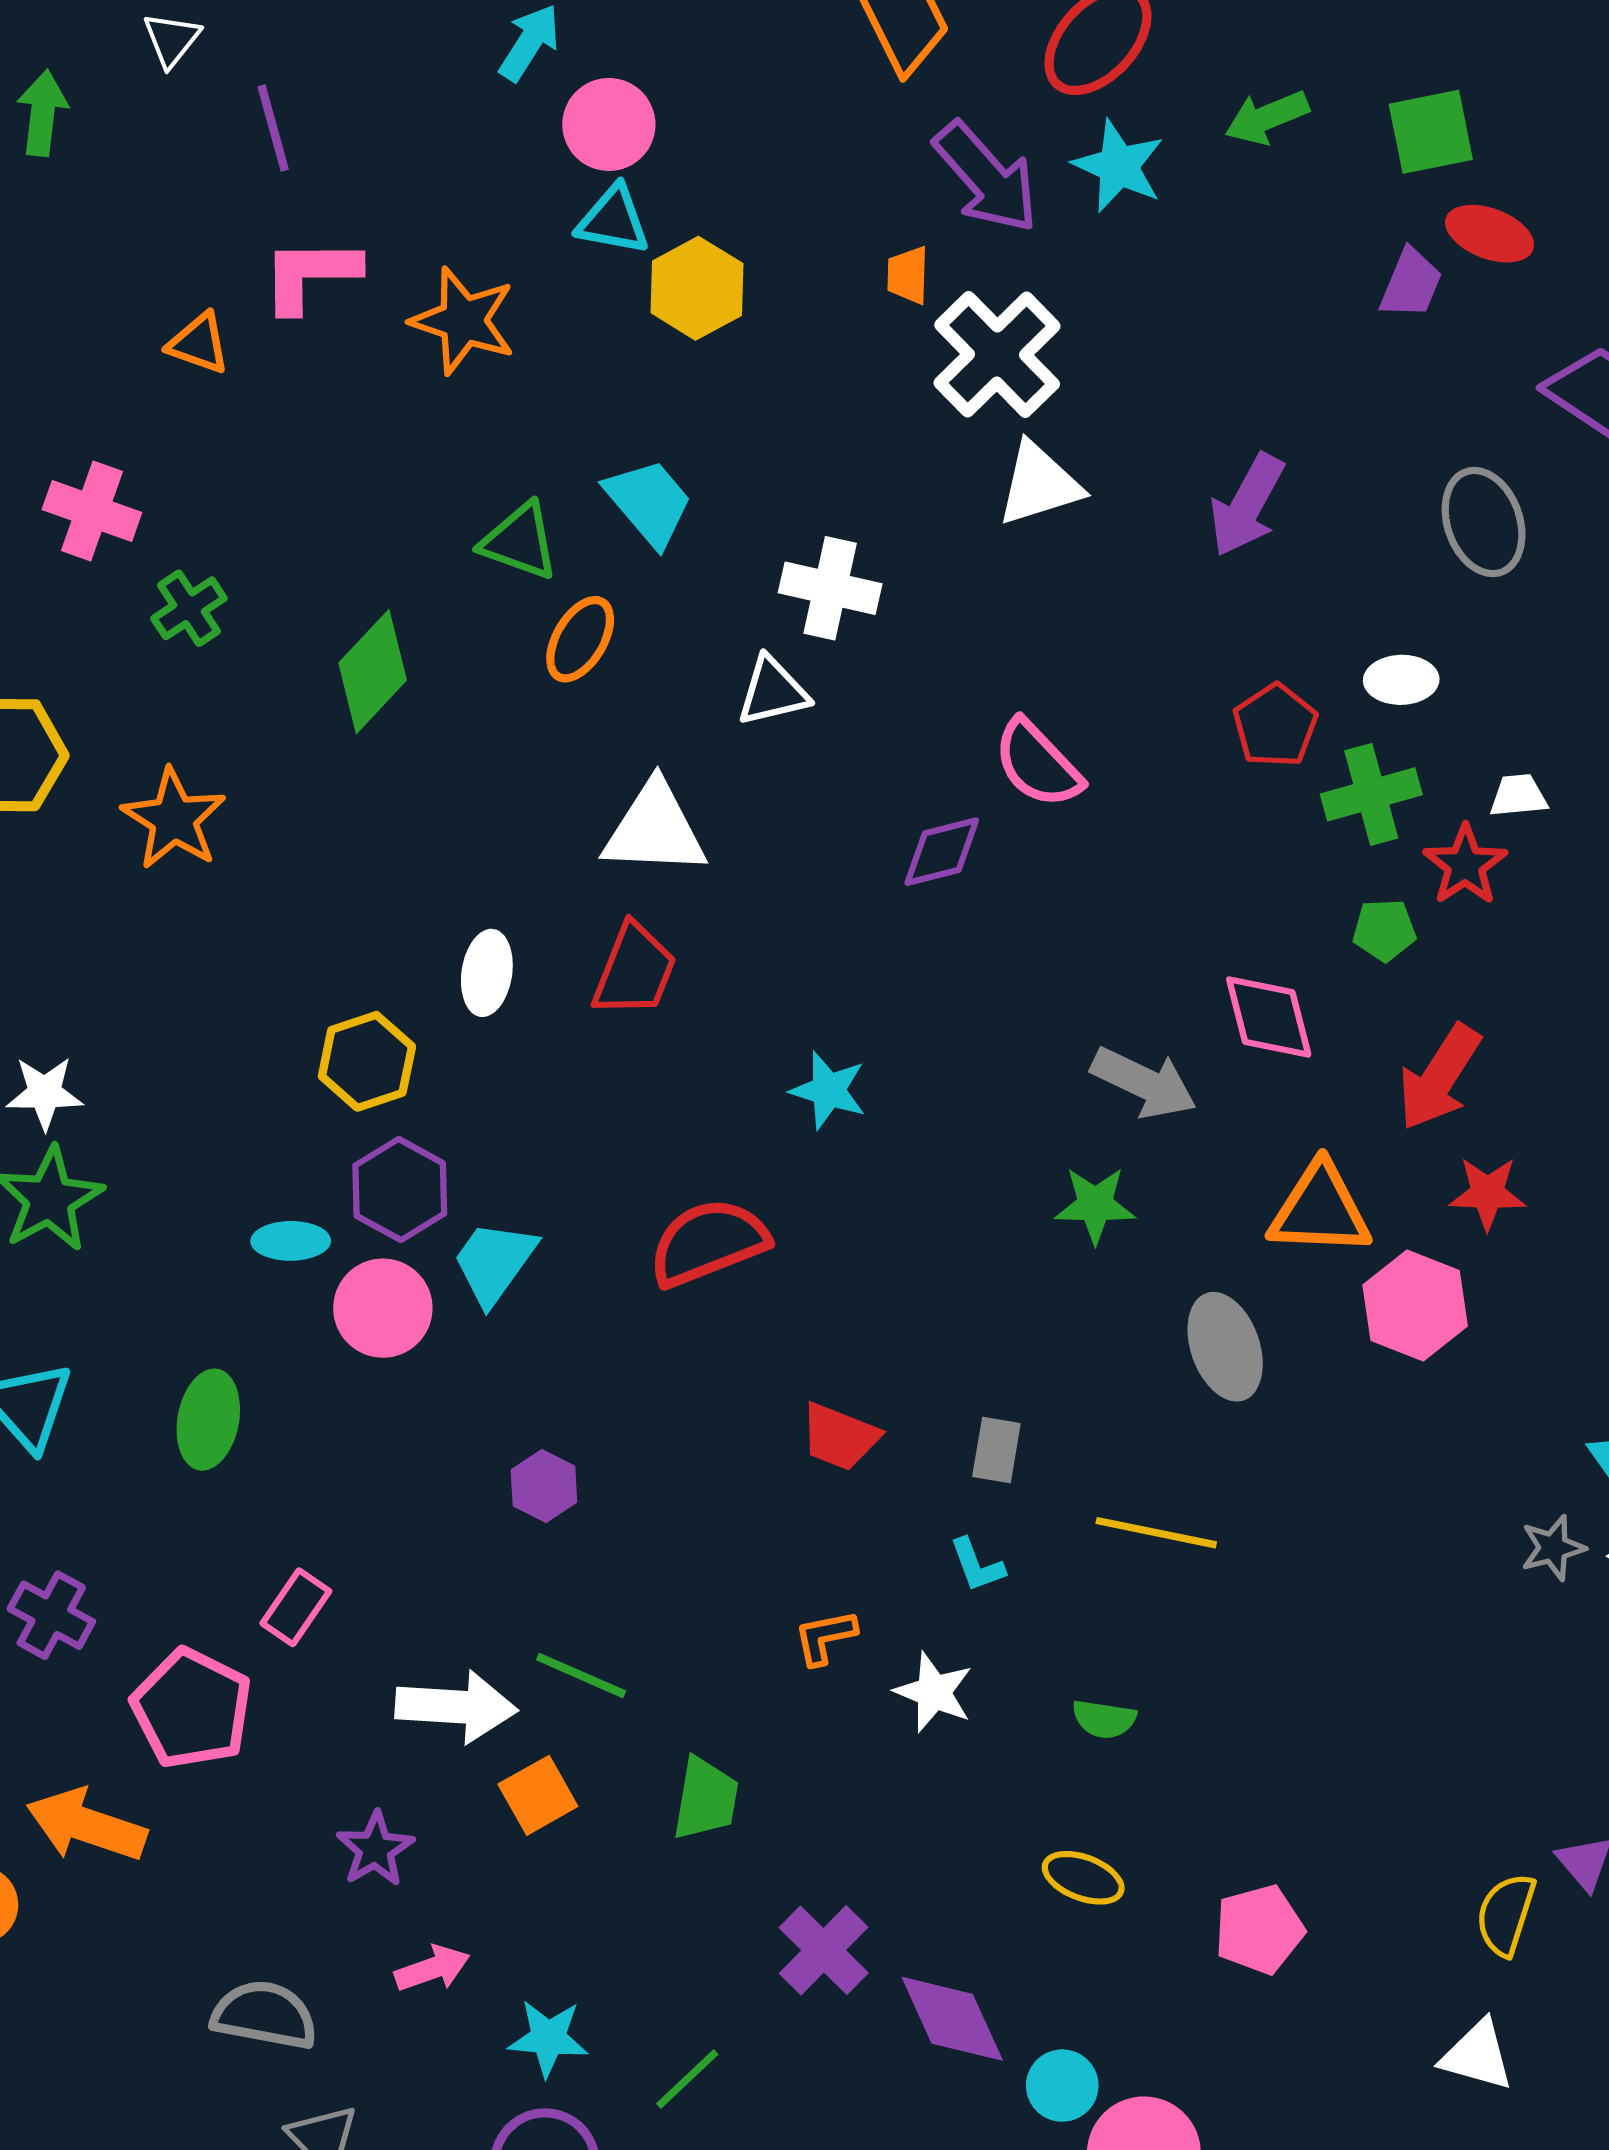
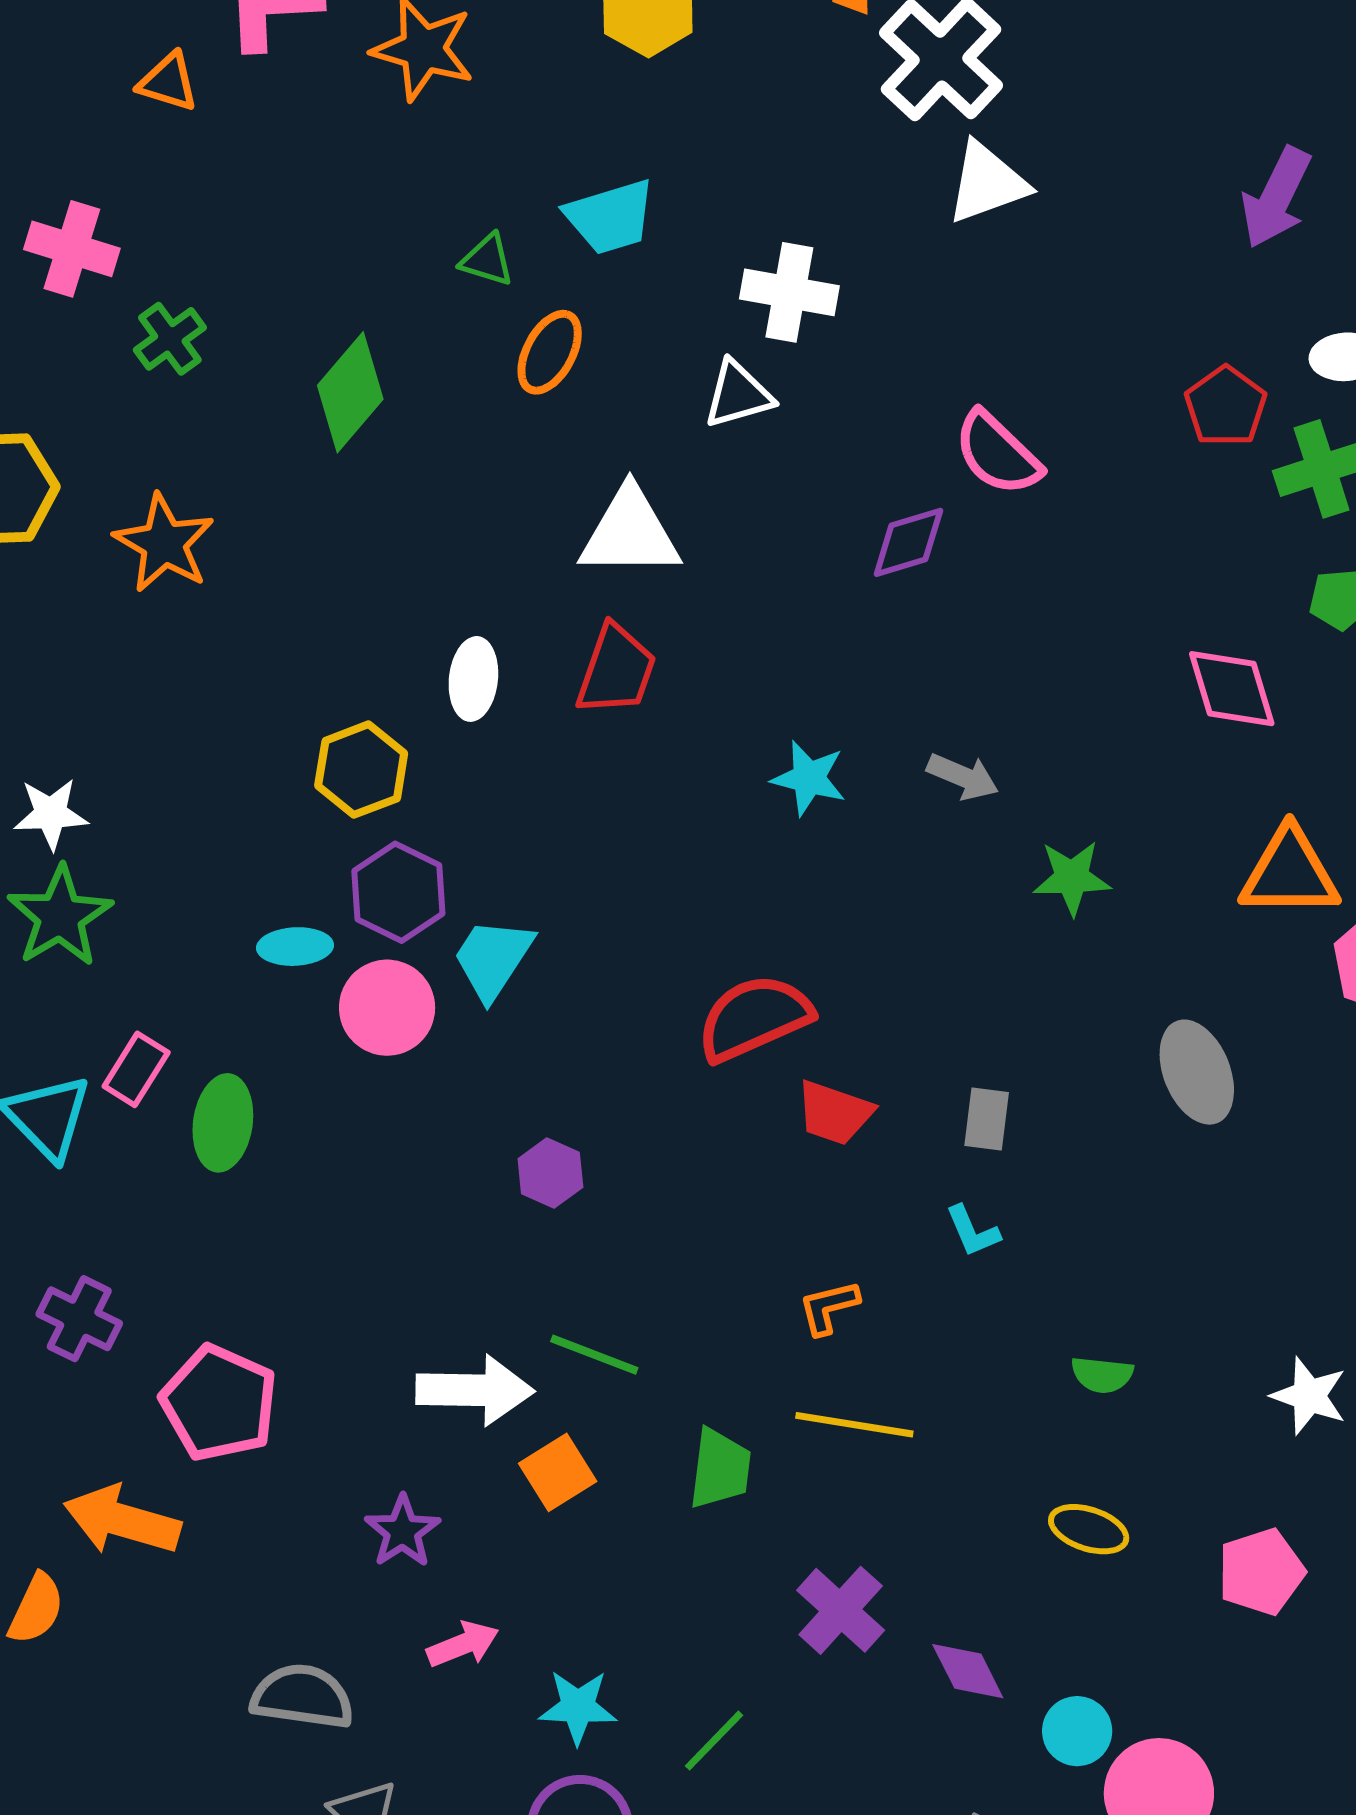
cyan trapezoid: (649, 502) -> (610, 217), turned 116
purple arrow: (1247, 505) -> (1276, 198), moved
green triangle: (520, 541) -> (487, 260), size x0.7
gray arrow: (1144, 1083) -> (963, 777), moved, size x0.7
red semicircle: (708, 1242) -> (754, 1018), moved
gray ellipse: (1225, 1347) -> (1197, 1072), moved
yellow line: (1156, 1533) -> (854, 1425), moved
pink rectangle: (296, 1607) -> (136, 1069), moved
white star: (934, 1692) -> (1309, 1396), moved
purple diamond: (952, 2019) -> (968, 1671), size x0.7

